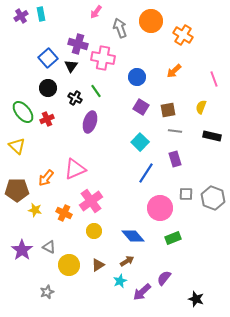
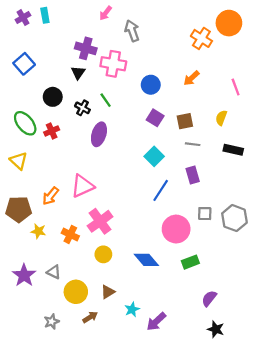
orange circle: (151, 21) -> (229, 23), moved
blue square: (48, 58) -> (24, 64), moved
brown arrow: (127, 261) -> (90, 317), moved
purple semicircle: (164, 278) -> (209, 298), moved

